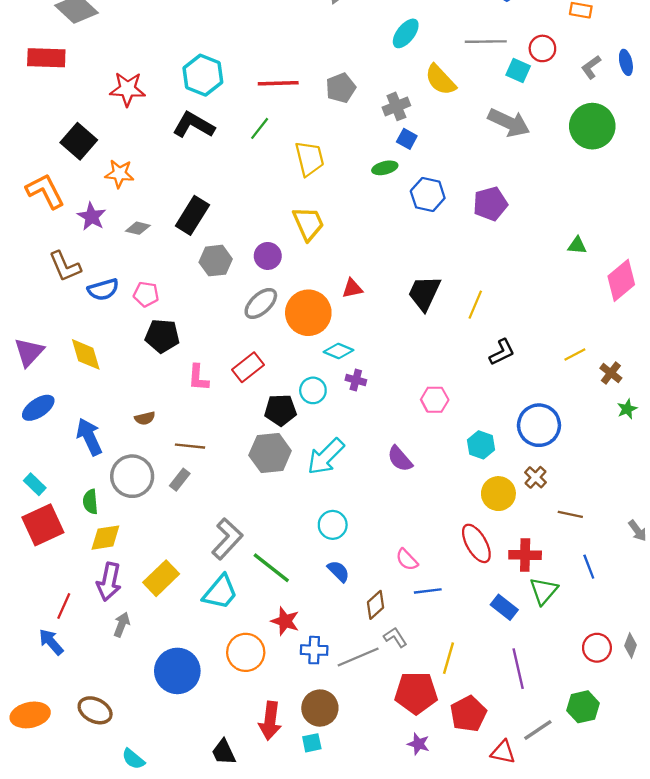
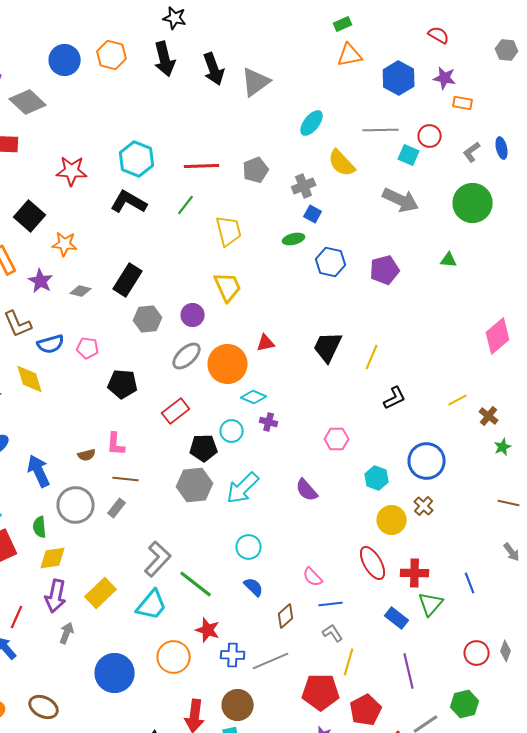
green triangle: (577, 246) -> (449, 260), moved
black pentagon: (162, 336) -> (123, 384), moved
yellow diamond: (86, 354) -> (30, 379), moved
pink L-shape: (198, 378) -> (116, 444), moved
brown line: (570, 514) -> (509, 503), moved
gray L-shape: (395, 637) -> (333, 633), moved

